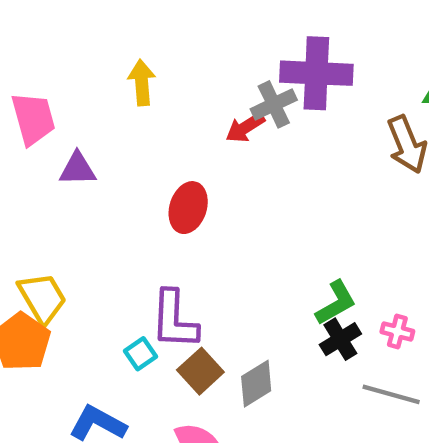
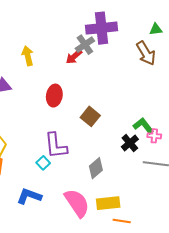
yellow arrow: (142, 83) -> (28, 56), moved
green L-shape: (336, 303) -> (143, 126), moved, turned -90
brown square: (200, 371) -> (90, 116), moved

